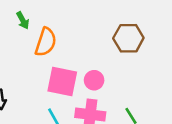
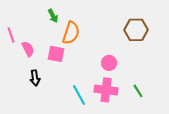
pink square: (62, 81) -> (56, 54), moved, size x0.7

